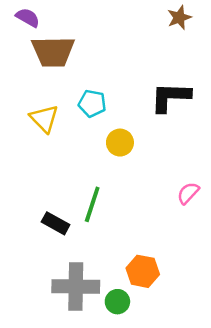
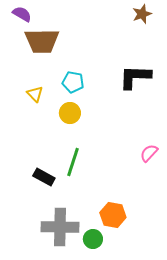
yellow triangle: (44, 119) -> (35, 94), size x0.7
yellow circle: (120, 143) -> (70, 113), moved

